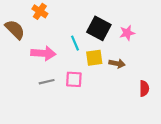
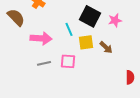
brown arrow: (117, 64) -> (106, 47), turned 32
red semicircle: (144, 88) -> (130, 77), moved

